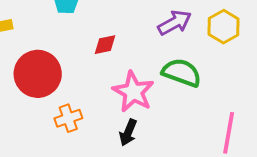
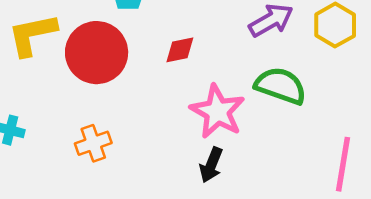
red circle: (38, 74) -> (97, 53), moved
orange cross: (68, 118) -> (93, 143), moved

